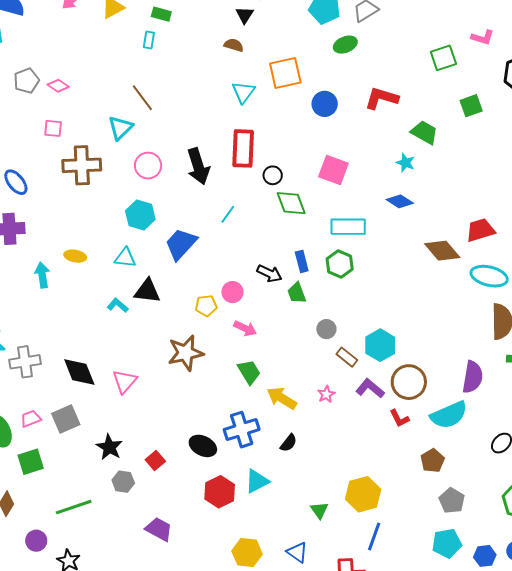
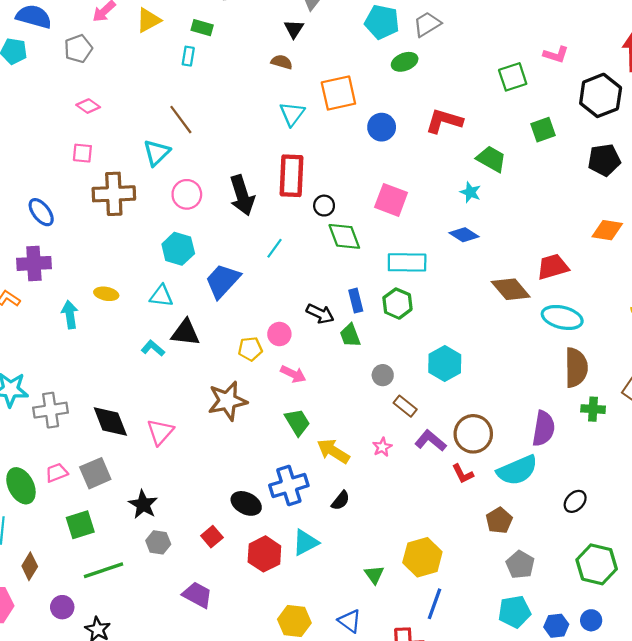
gray pentagon: (26, 81) -> (78, 49), moved
cyan hexagon: (380, 345) -> (445, 364), moved
red square: (155, 461) -> (212, 537), moved
green square: (31, 462) -> (80, 525), moved

